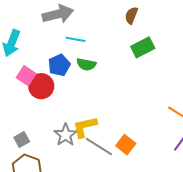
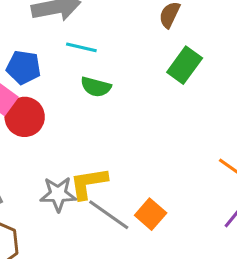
green rectangle: (143, 47) -> (185, 65), turned -30
blue pentagon: (59, 65) -> (24, 67), moved, turned 30
gray star: (65, 135) -> (58, 194), turned 30

